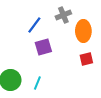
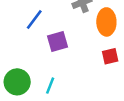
blue line: (34, 25) -> (34, 19), moved

